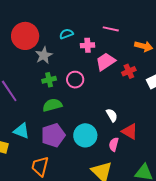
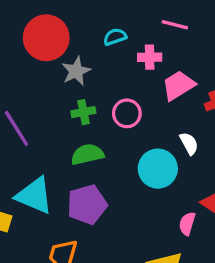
pink line: (111, 29) -> (175, 25), moved
white semicircle: (112, 115) -> (189, 143), moved
cyan triangle: (21, 131) -> (34, 196), size x1.4
cyan circle: (85, 135) -> (158, 169), moved

